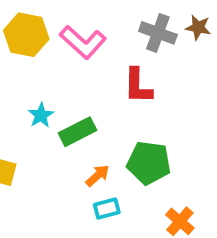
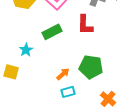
cyan star: (41, 115) -> (26, 50), moved
green rectangle: (77, 132) -> (52, 32), moved

